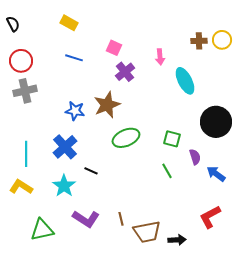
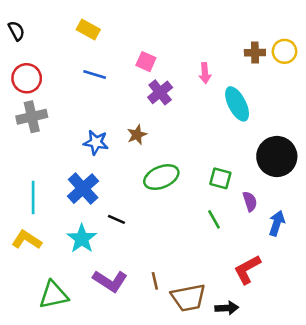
brown star: (107, 105) -> (137, 135), size x0.6
blue arrow: (216, 174) -> (277, 223), turned 72
red L-shape: (210, 217) -> (247, 269), moved

